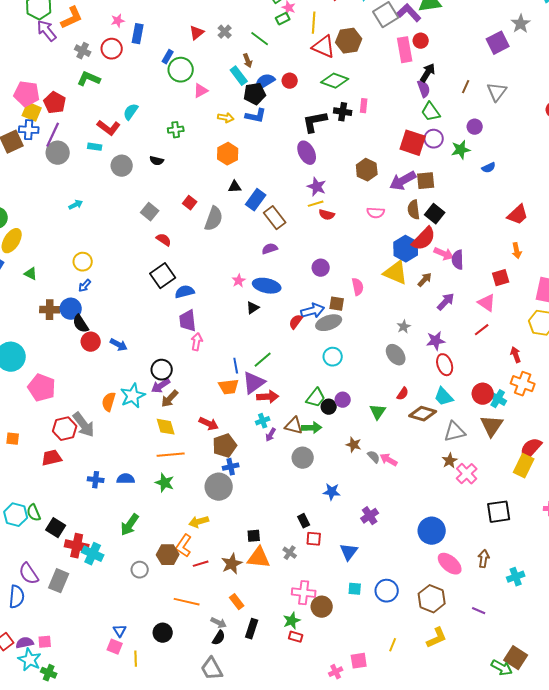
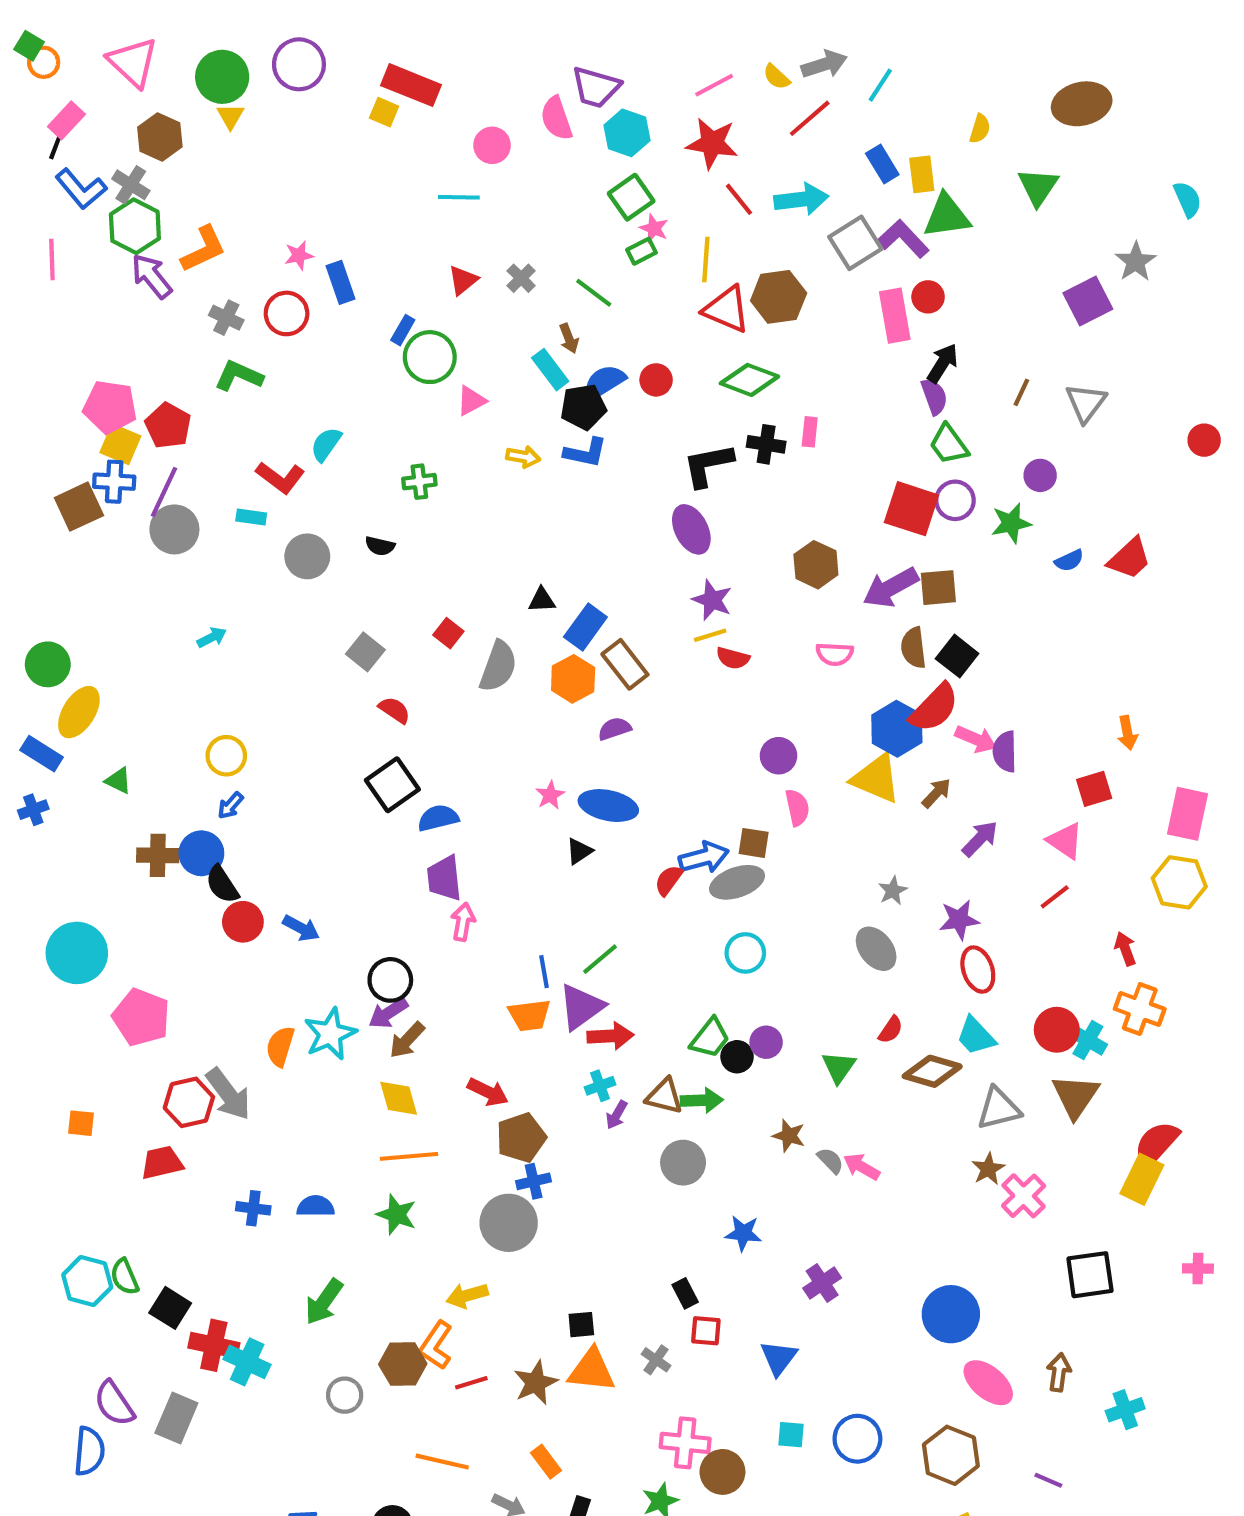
blue rectangle: (138, 34) -> (340, 282), turned -30
orange hexagon: (228, 154) -> (573, 679), moved
red trapezoid: (518, 215) -> (1129, 558), moved
purple circle: (321, 268) -> (779, 756), moved

